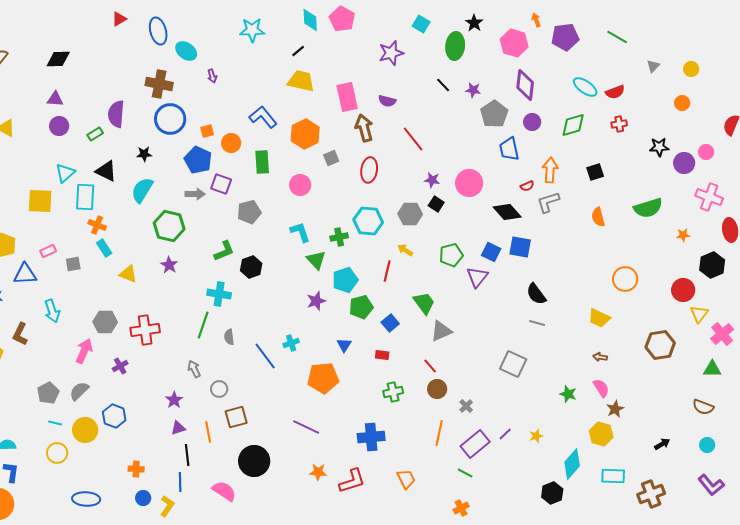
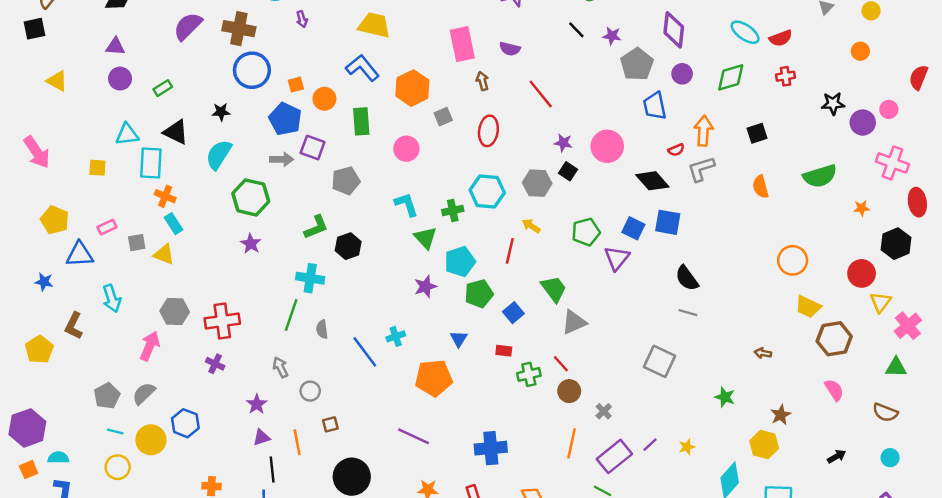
yellow trapezoid: (301, 81) -> (374, 25), moved
purple semicircle: (116, 114) -> (188, 26), moved, turned 40
brown arrow: (364, 128) -> (482, 81), size x0.6
cyan triangle: (65, 173) -> (127, 134), turned 35
yellow square: (40, 201) -> (97, 168), size x0.6
yellow triangle: (128, 274) -> (164, 254), moved
yellow trapezoid: (599, 318) -> (808, 307), moved
purple cross: (120, 366) -> (215, 364), moved, turned -35
pink semicircle: (601, 388) -> (834, 390), moved
green cross: (393, 392) -> (529, 374), moved
brown square: (236, 417) -> (330, 424), size x0.6

